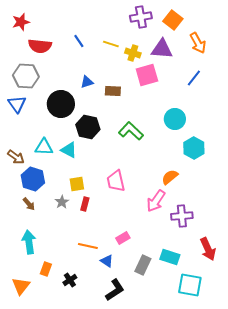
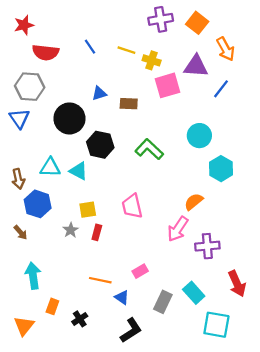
purple triangle: (162, 49) -> (196, 66), moved
brown arrow: (16, 157) -> (18, 179), turned 42
brown arrow: (29, 204) -> (21, 232), moved
cyan rectangle: (170, 257) -> (194, 293), turned 30

